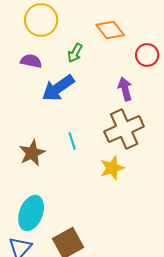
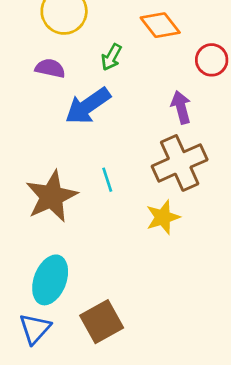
brown star: (32, 153) -> (52, 196), size x1.4

